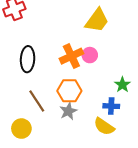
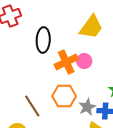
black ellipse: (28, 59) -> (43, 40), moved
gray star: (68, 111) -> (87, 107), moved

